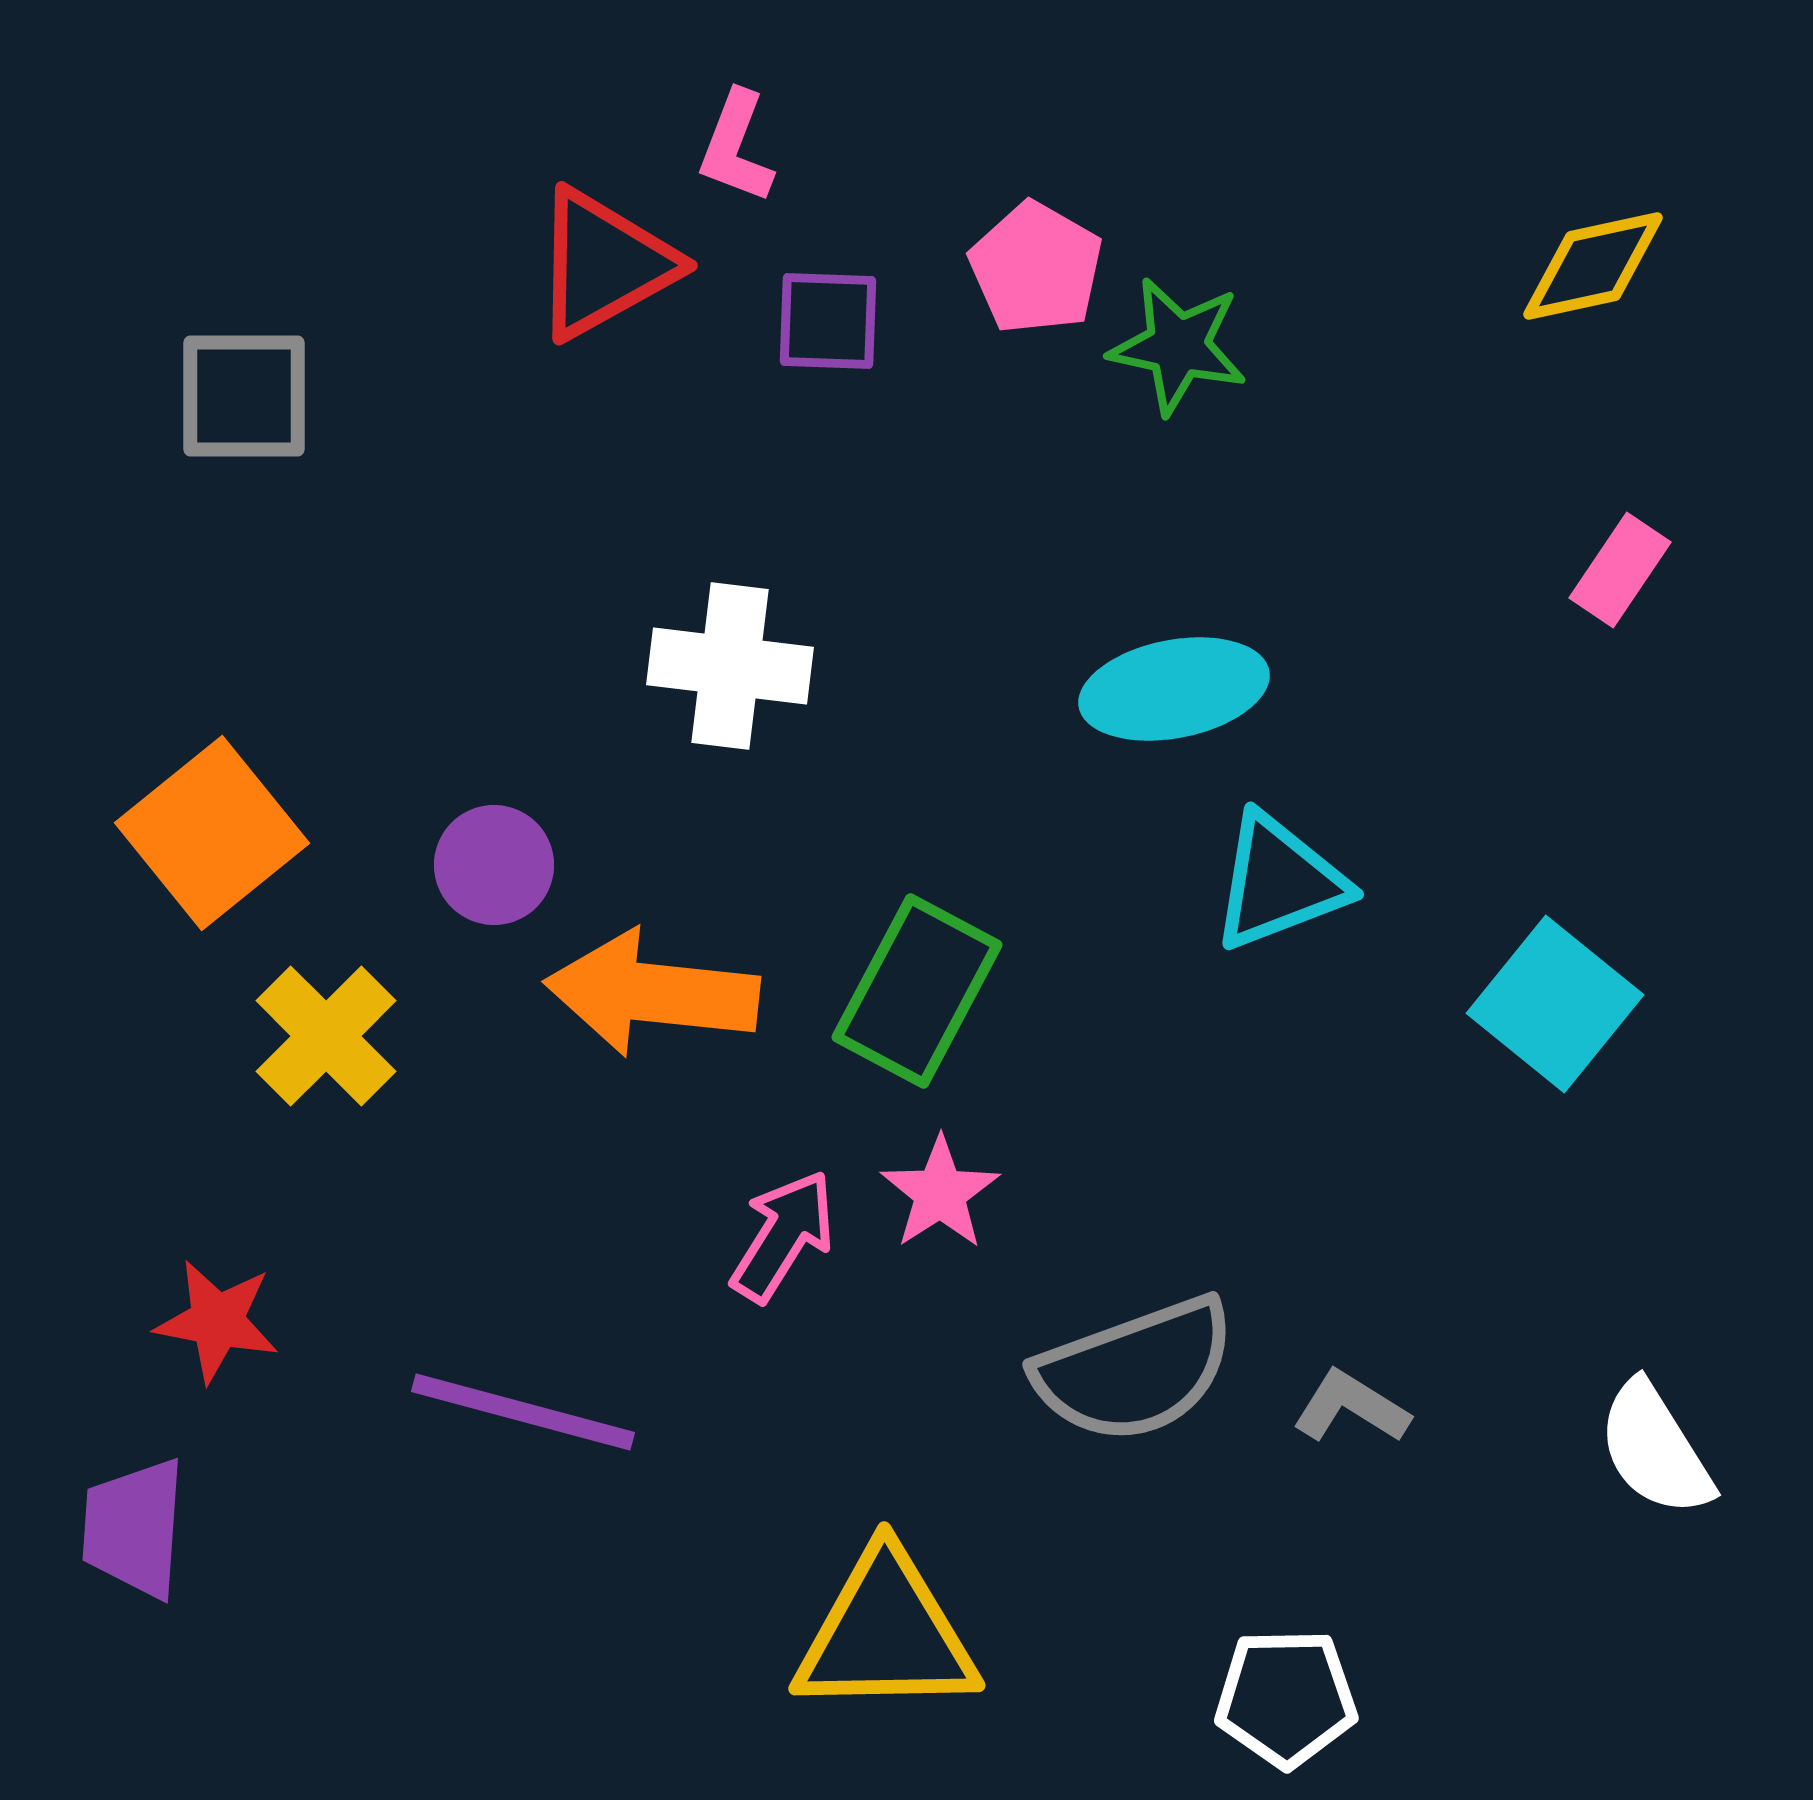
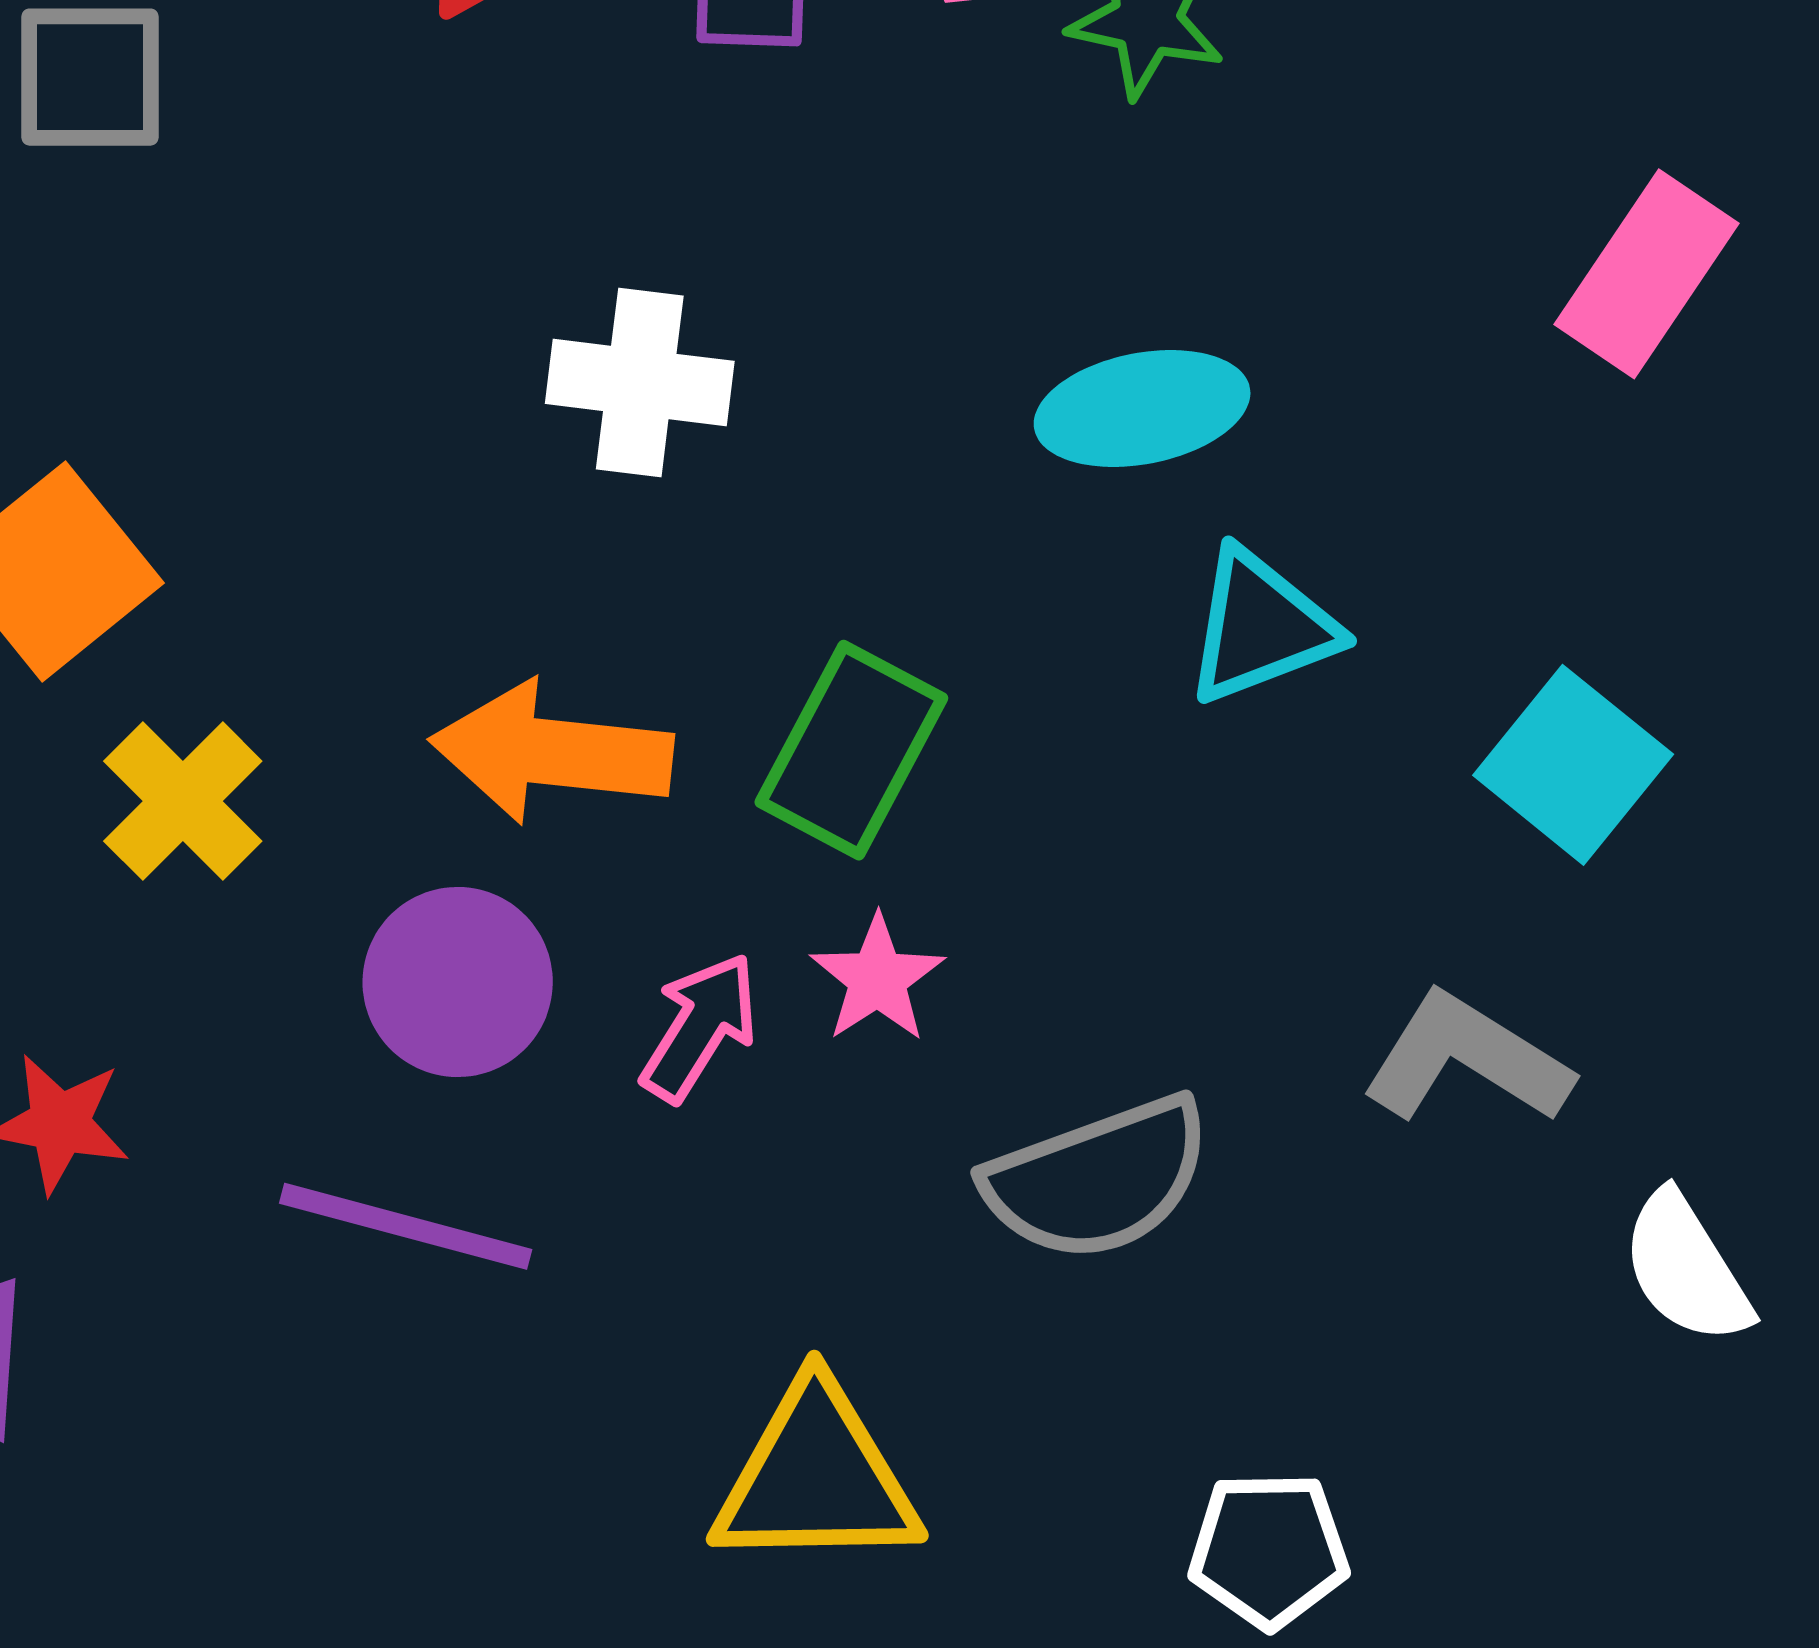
pink rectangle: (1620, 570) -> (1647, 274), size x1.6
purple circle: (494, 865) -> (458, 982), moved, size x1.4
gray L-shape: (1351, 1407) -> (1467, 1059), moved, size x1.6

